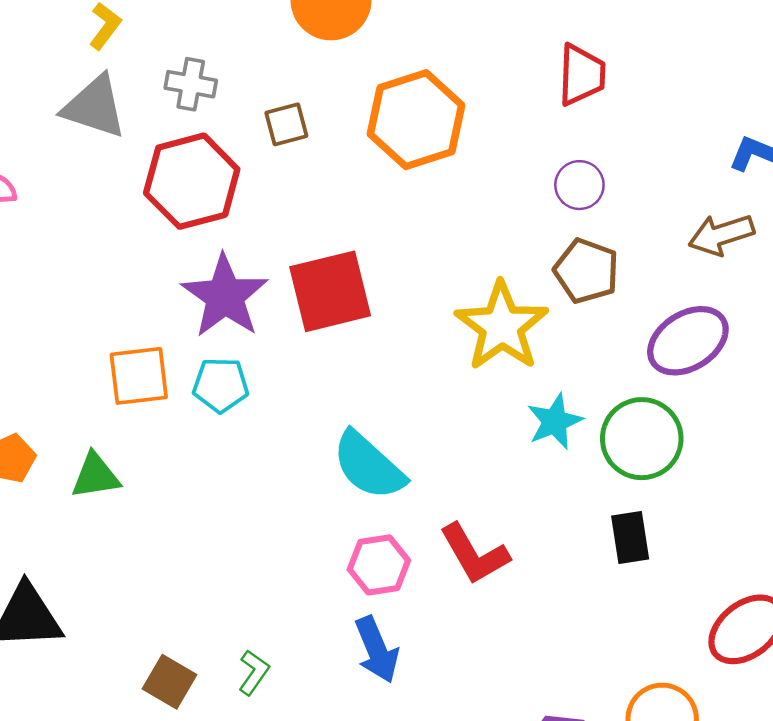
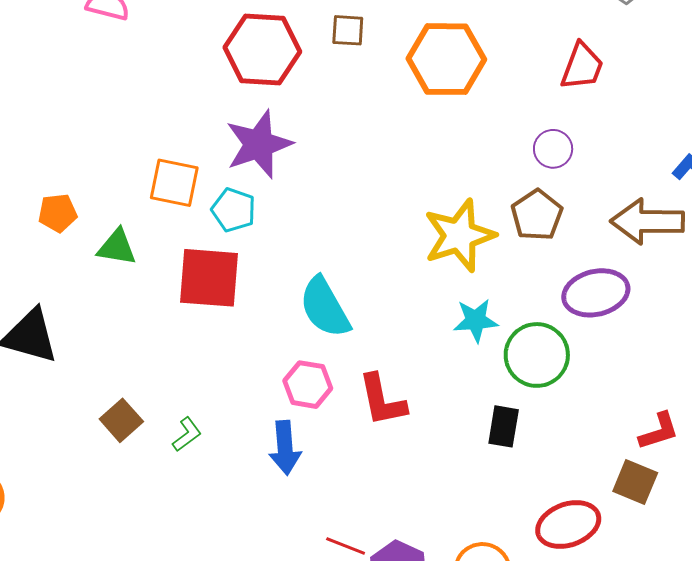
brown arrow: (721, 235) -> (647, 221), size x1.4
red square: (330, 291) -> (209, 278), moved

